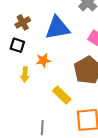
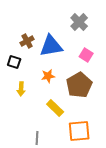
brown cross: (23, 22) -> (27, 41), moved
orange star: (43, 60) -> (48, 76), moved

